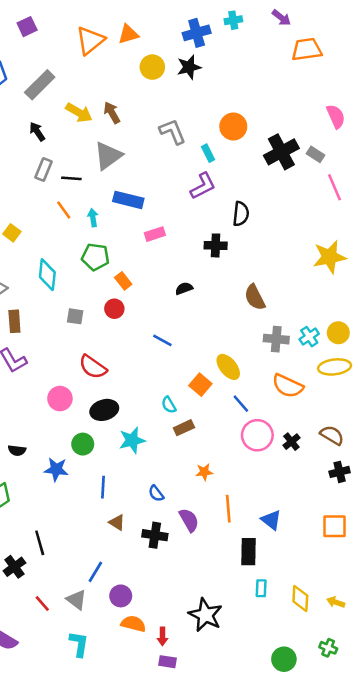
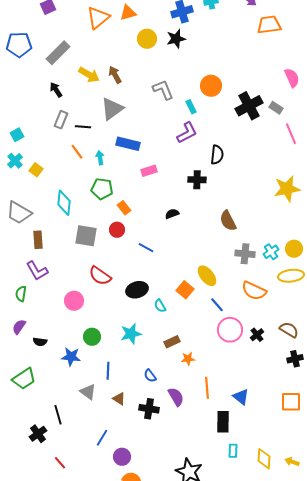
gray square: (75, 316) -> (86, 236), size x1.6
blue line: (162, 340) -> (146, 248), moved
black ellipse: (104, 410) -> (137, 290), moved
brown rectangle: (184, 428) -> (172, 342), moved
gray triangle: (76, 600) -> (88, 392), moved

